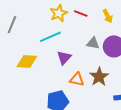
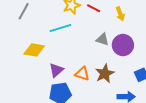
purple triangle: (64, 58) -> (56, 70), moved

